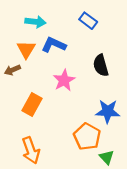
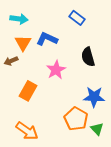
cyan arrow: (35, 22) -> (19, 19), moved
orange arrow: (31, 150) -> (27, 131), turned -35
green triangle: (107, 157) -> (97, 129), moved

